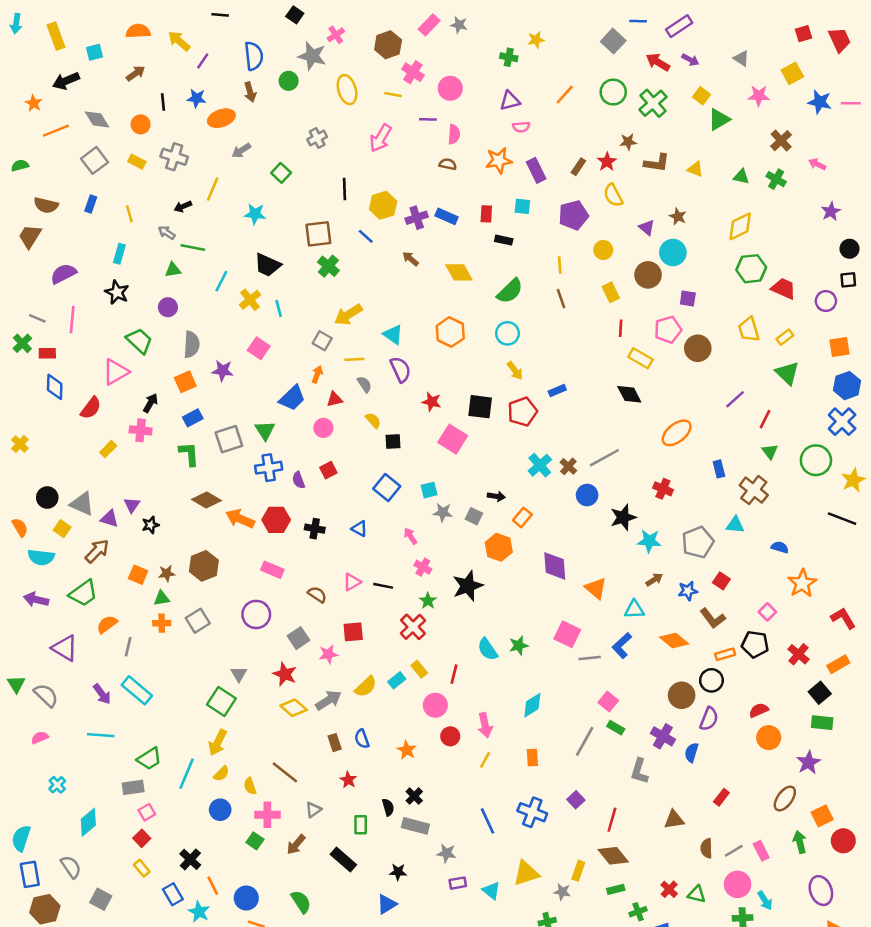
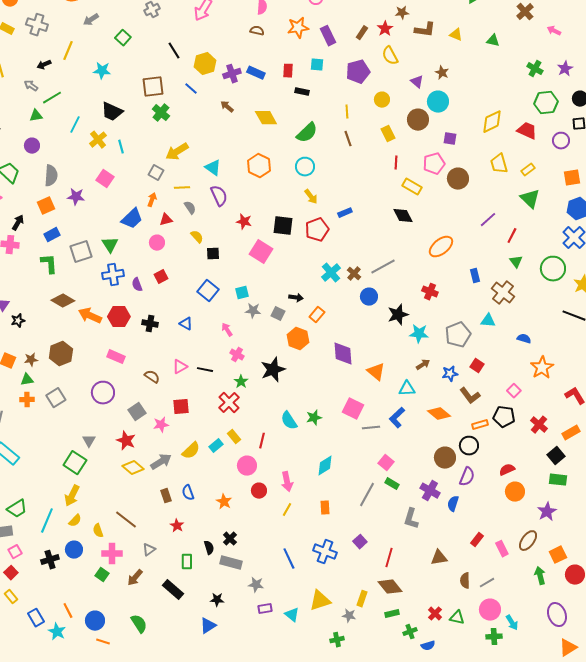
green cross: (776, 179) -> (535, 69), moved
black line: (345, 189) -> (174, 51), turned -30
yellow diamond: (740, 226) -> (492, 122), moved
green line: (193, 248) -> (52, 98), turned -42
green hexagon: (751, 269) -> (546, 103), moved
pink rectangle: (761, 851) -> (502, 549), moved
black cross: (190, 859) -> (50, 560), moved, turned 30

